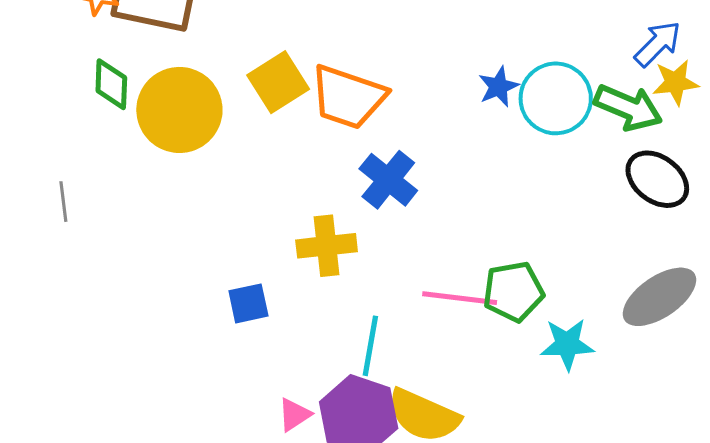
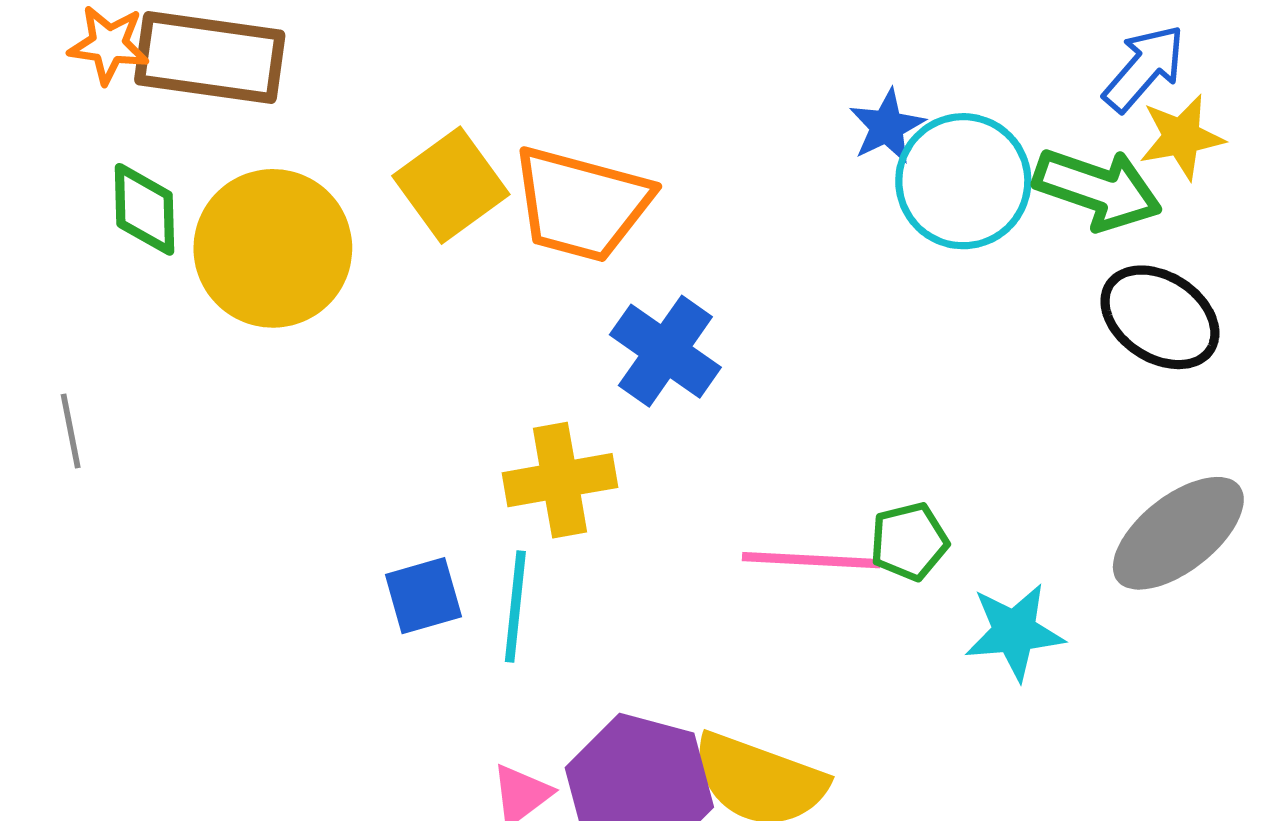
blue star: (499, 87) -> (887, 126), moved
green pentagon: (513, 292) -> (909, 541), size x0.7
cyan line: (370, 346) -> (515, 606), moved

